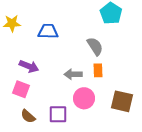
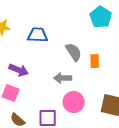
gray semicircle: (95, 46) -> (74, 52), moved
orange rectangle: (98, 70) -> (95, 61), moved

